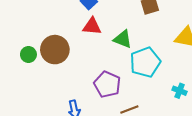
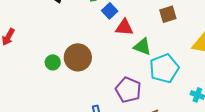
red triangle: (92, 26) -> (124, 27), moved

